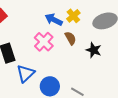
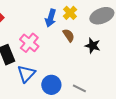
blue arrow: (54, 20) -> (51, 18), turned -96
pink cross: (44, 42) -> (29, 43), moved

